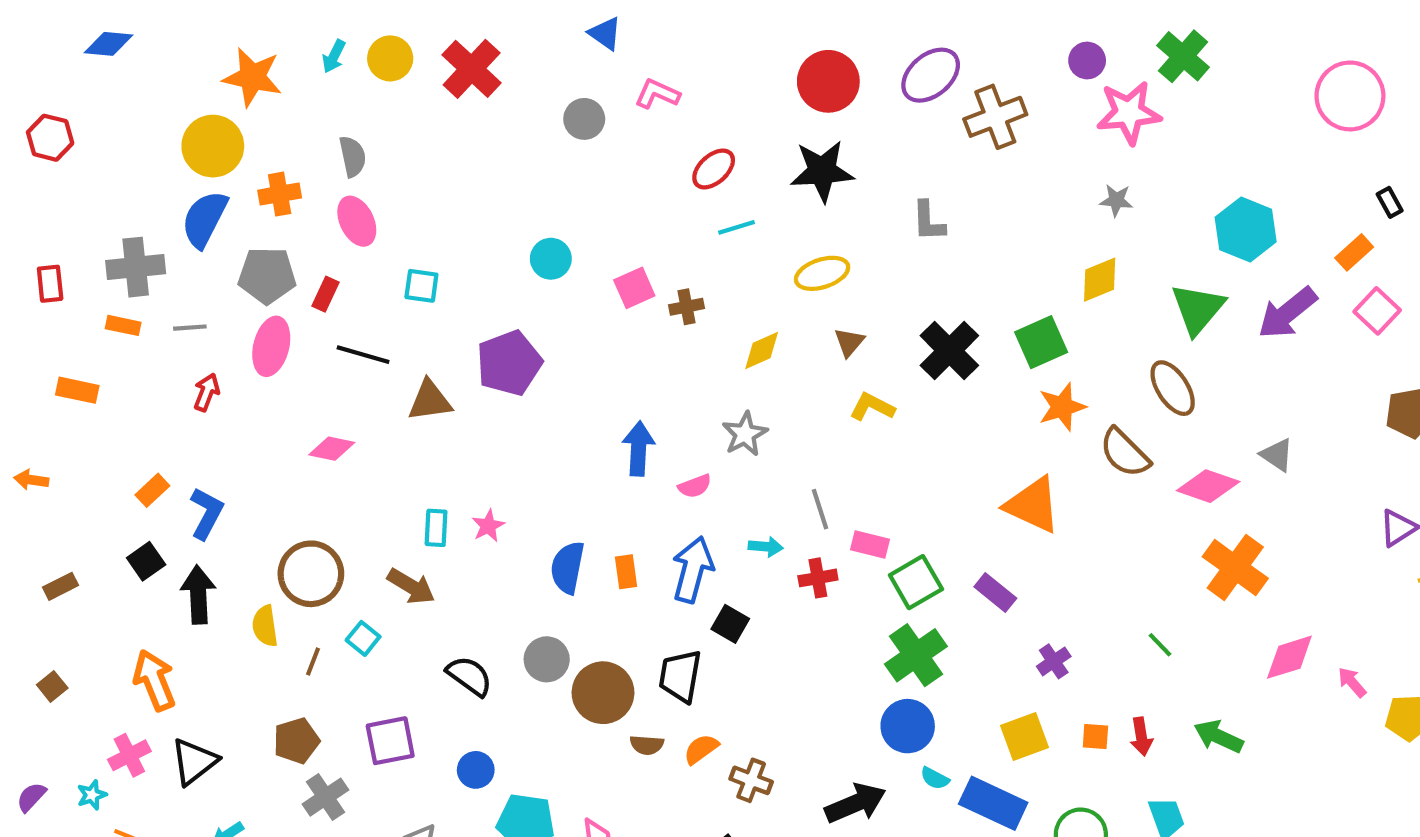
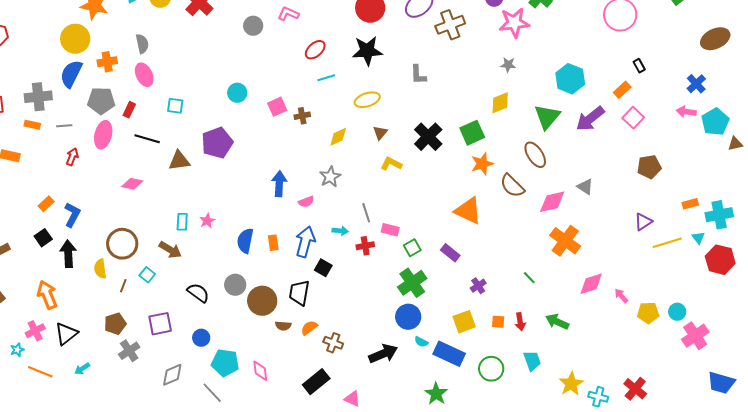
pink diamond: (1208, 486) -> (552, 202), turned -32
green square: (916, 582) -> (412, 248), size x0.7

